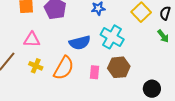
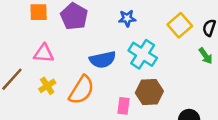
yellow cross: (36, 66) -> (47, 86), turned 32
pink rectangle: (95, 72) -> (123, 106), moved

